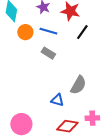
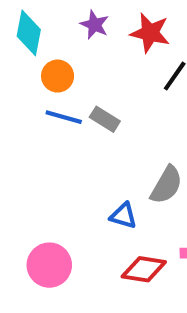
blue line: (48, 31) -> (64, 117), moved

